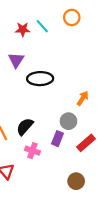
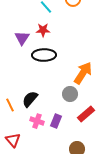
red star: (23, 29) -> (43, 30), moved
orange arrow: (83, 98) -> (83, 73), size x1.6
purple rectangle: (58, 139) -> (56, 121), moved

